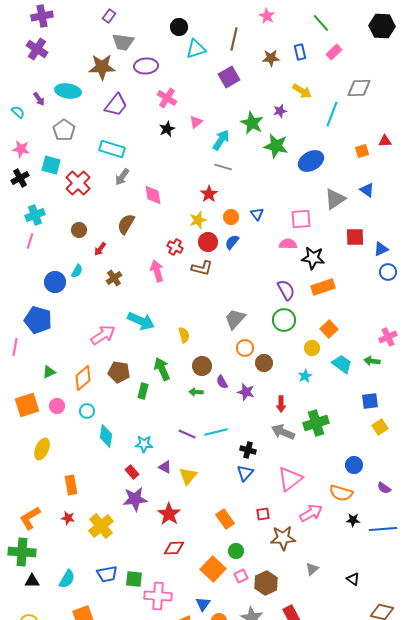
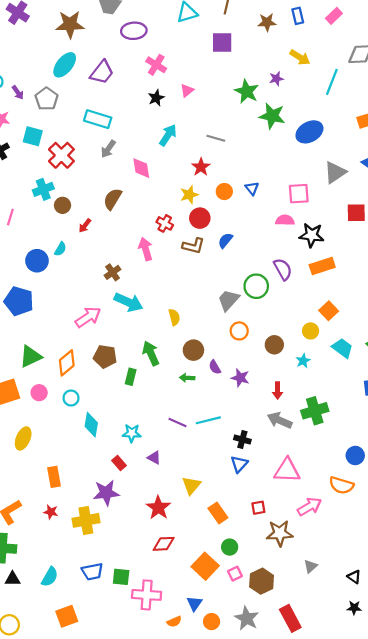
brown star: (102, 67) -> (70, 24), moved
purple square: (229, 77) -> (222, 42), turned 30
cyan ellipse: (68, 91) -> (65, 65), moved, turned -60
purple arrow: (39, 99) -> (18, 93), moved
cyan arrow: (221, 140) -> (168, 135), moved
cyan cross: (35, 215) -> (43, 189), moved
blue semicircle: (232, 242) -> (225, 240), moved
brown cross: (114, 278) -> (113, 272), moved
green circle: (284, 320) -> (256, 286), moved
brown circle: (264, 363) -> (274, 345), moved
green triangle: (49, 372) -> (31, 357), size x1.6
yellow triangle: (188, 476) -> (191, 485), moved
pink triangle: (290, 479) -> (287, 470), turned 40
purple star: (135, 499) -> (106, 493), moved
black star: (353, 520) -> (354, 608), moved
yellow cross: (101, 526) -> (86, 520), turned 30

